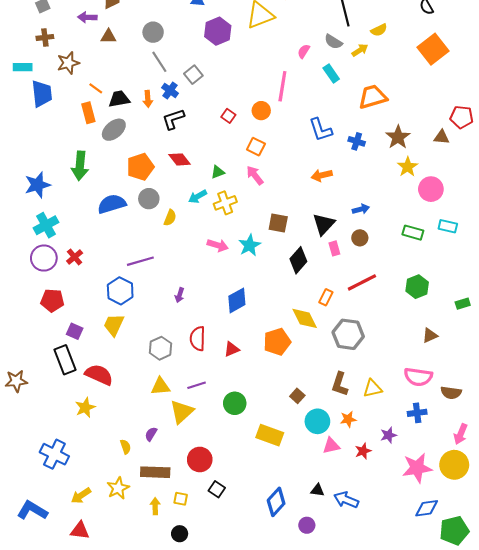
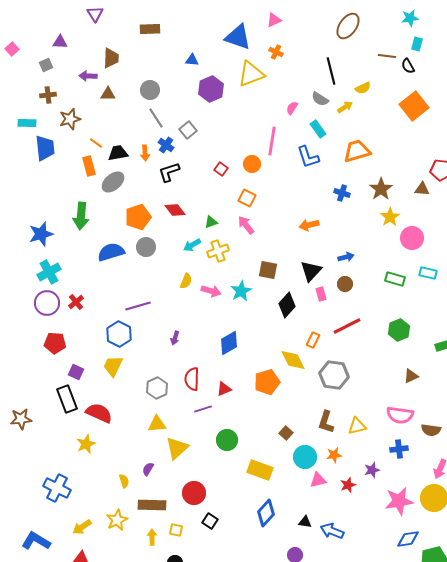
blue L-shape: (321, 130) -> (308, 157), moved
yellow semicircle: (170, 218) -> (186, 281), moved
purple line: (197, 385) -> (203, 409), moved
blue diamond: (276, 502) -> (266, 513), moved

